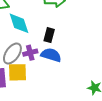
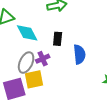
blue semicircle: (51, 55) -> (79, 54), moved, turned 78

